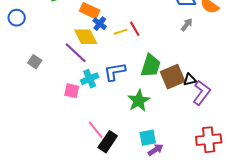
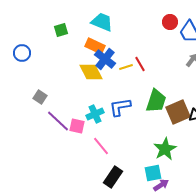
blue cross: (100, 24) -> (105, 59), size x1.5
purple line: (76, 53) -> (58, 121), moved
green star: (139, 101) -> (165, 149), moved
pink line: (96, 130) -> (101, 146), moved

